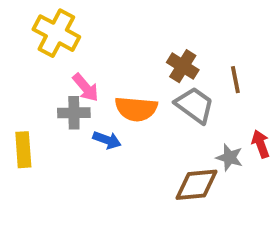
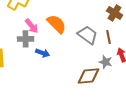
brown cross: (183, 66) -> (115, 13), moved
brown line: (235, 80) -> (109, 37), moved
orange semicircle: (136, 109) -> (57, 24), moved, turned -140

